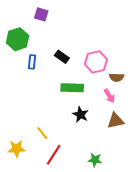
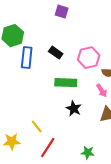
purple square: (41, 14) -> (62, 12), moved
blue rectangle: (32, 62) -> (27, 58), size x1.5

